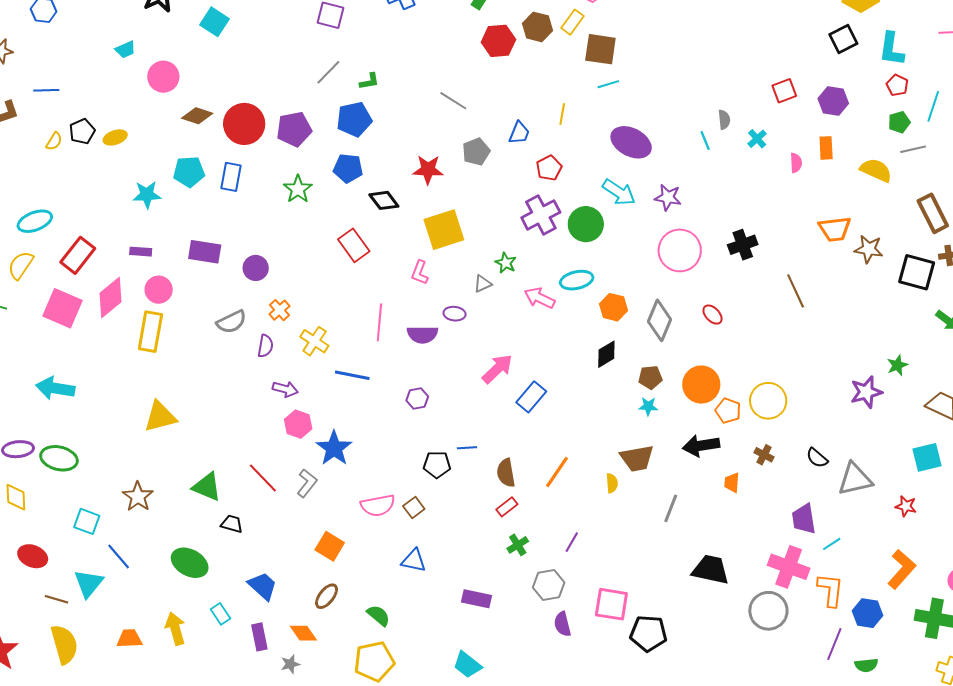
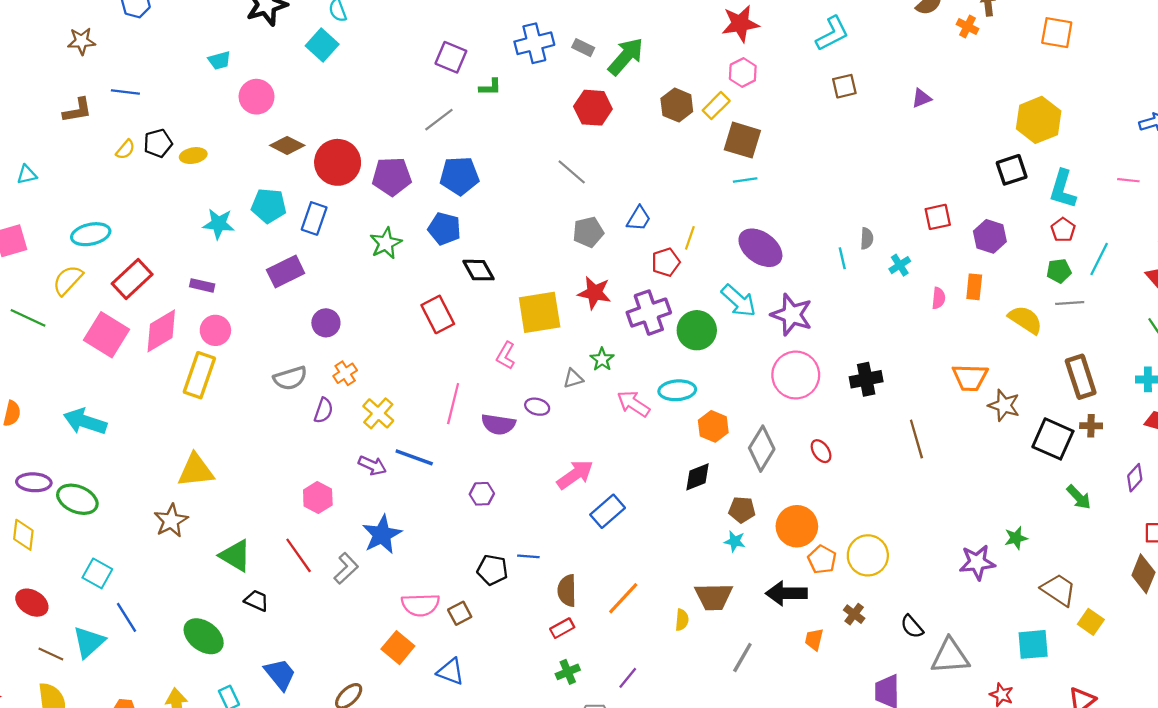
red hexagon: (498, 41) -> (593, 108), moved
green L-shape: (369, 81) -> (490, 87), moved
yellow line: (562, 114) -> (690, 238), moved
red star: (428, 170) -> (594, 293), moved
purple star: (668, 197) -> (792, 315), size x1.4
purple rectangle: (205, 252) -> (286, 271), moved, turned -44
purple arrow: (285, 389) -> (372, 465), moved
pink hexagon: (298, 424) -> (318, 497), moved
brown star: (138, 497) -> (171, 521), moved
orange square: (330, 546) -> (398, 648), moved

